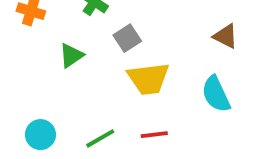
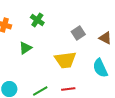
gray square: (127, 38) -> (78, 33), moved

